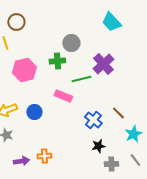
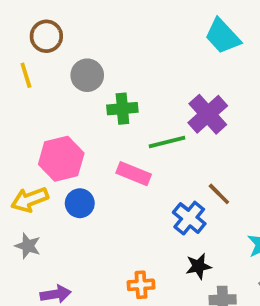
gray circle: (71, 43) -> (87, 75), moved
pink hexagon: (24, 70) -> (61, 159), moved
brown line: (118, 113) -> (219, 194), moved
orange cross: (44, 156) -> (141, 285), moved

